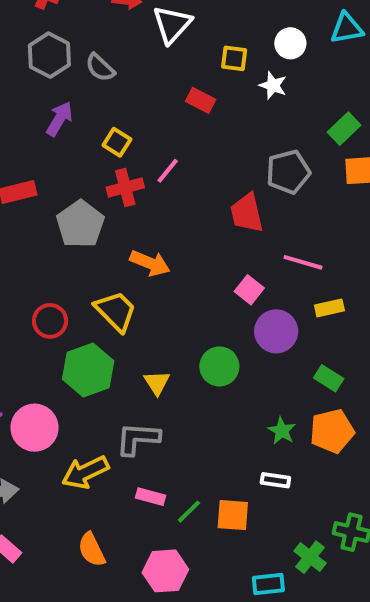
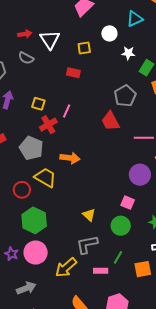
gray semicircle: (100, 68) -> (26, 58), moved
white star: (273, 85) -> (128, 53), moved
pink square: (249, 290) -> (128, 203), moved
yellow trapezoid: (116, 311) -> (45, 177), moved
red circle: (50, 321) -> (22, 190), moved
green circle: (219, 366) -> (121, 226), moved
green hexagon: (88, 370) -> (34, 220), moved
green line: (189, 512) -> (118, 257), moved

